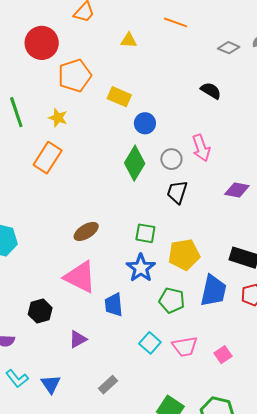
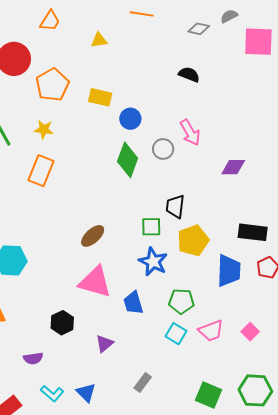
black trapezoid: (177, 192) -> (175, 206), moved
green pentagon: (172, 300) -> (181, 301), moved

